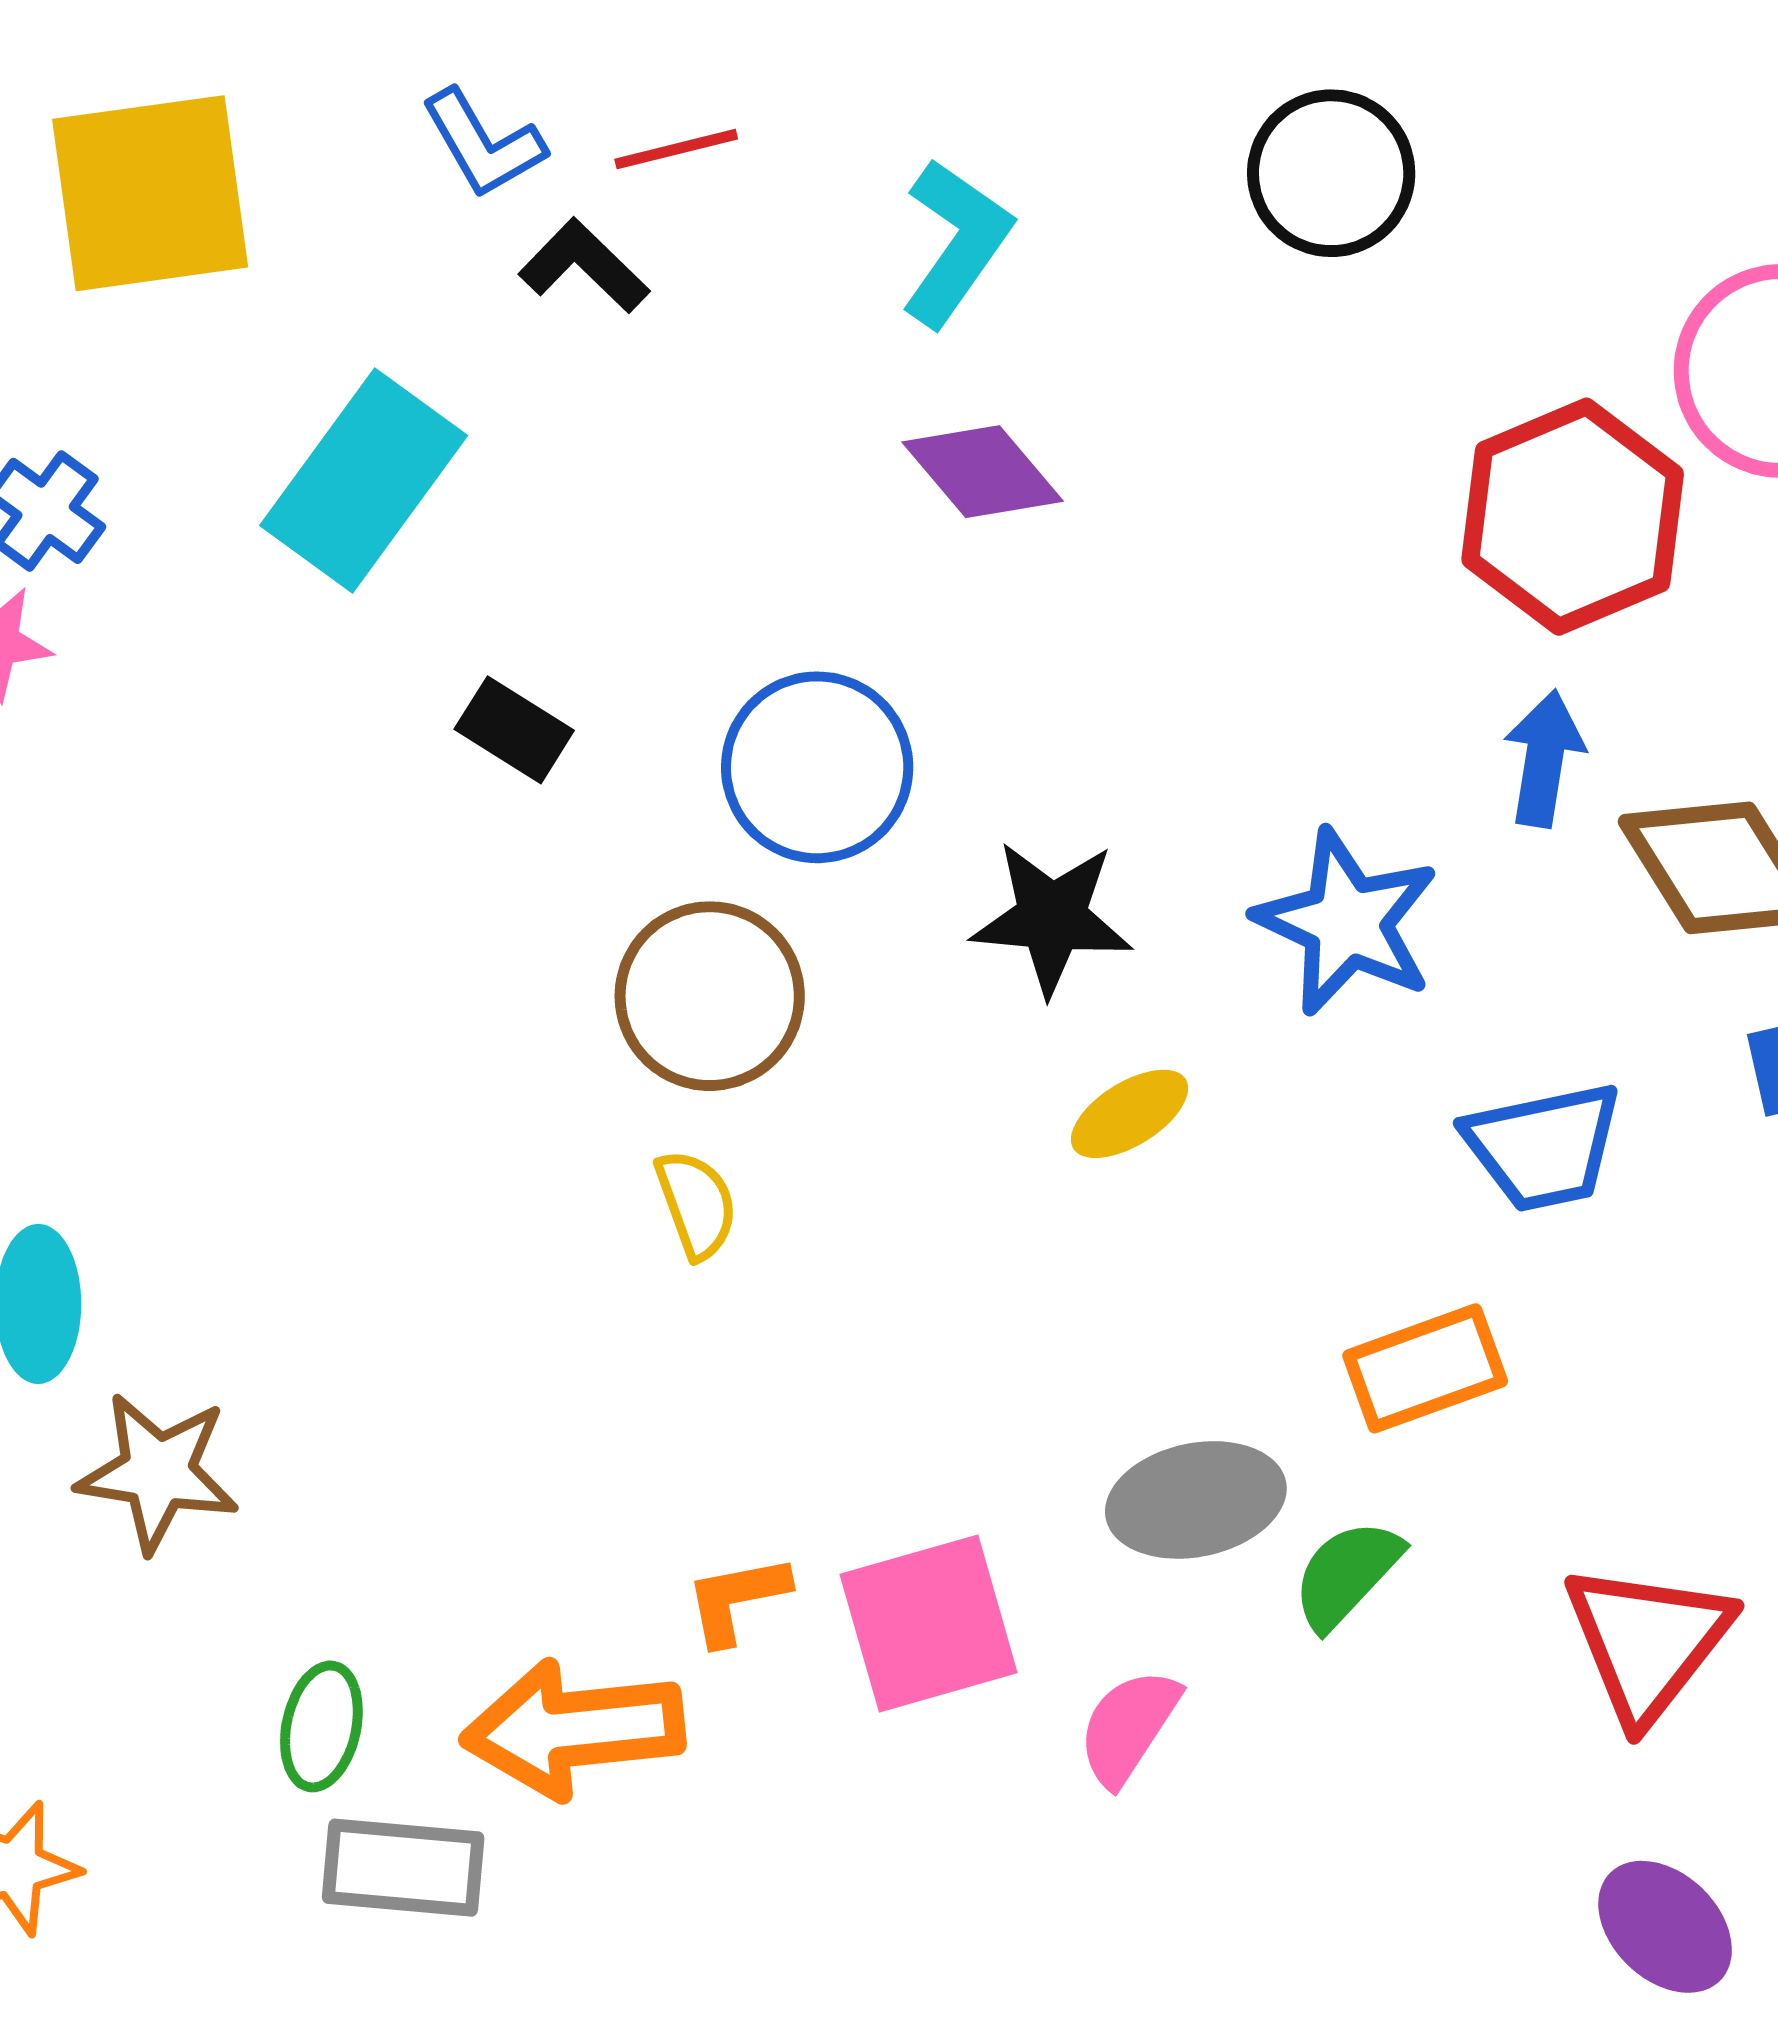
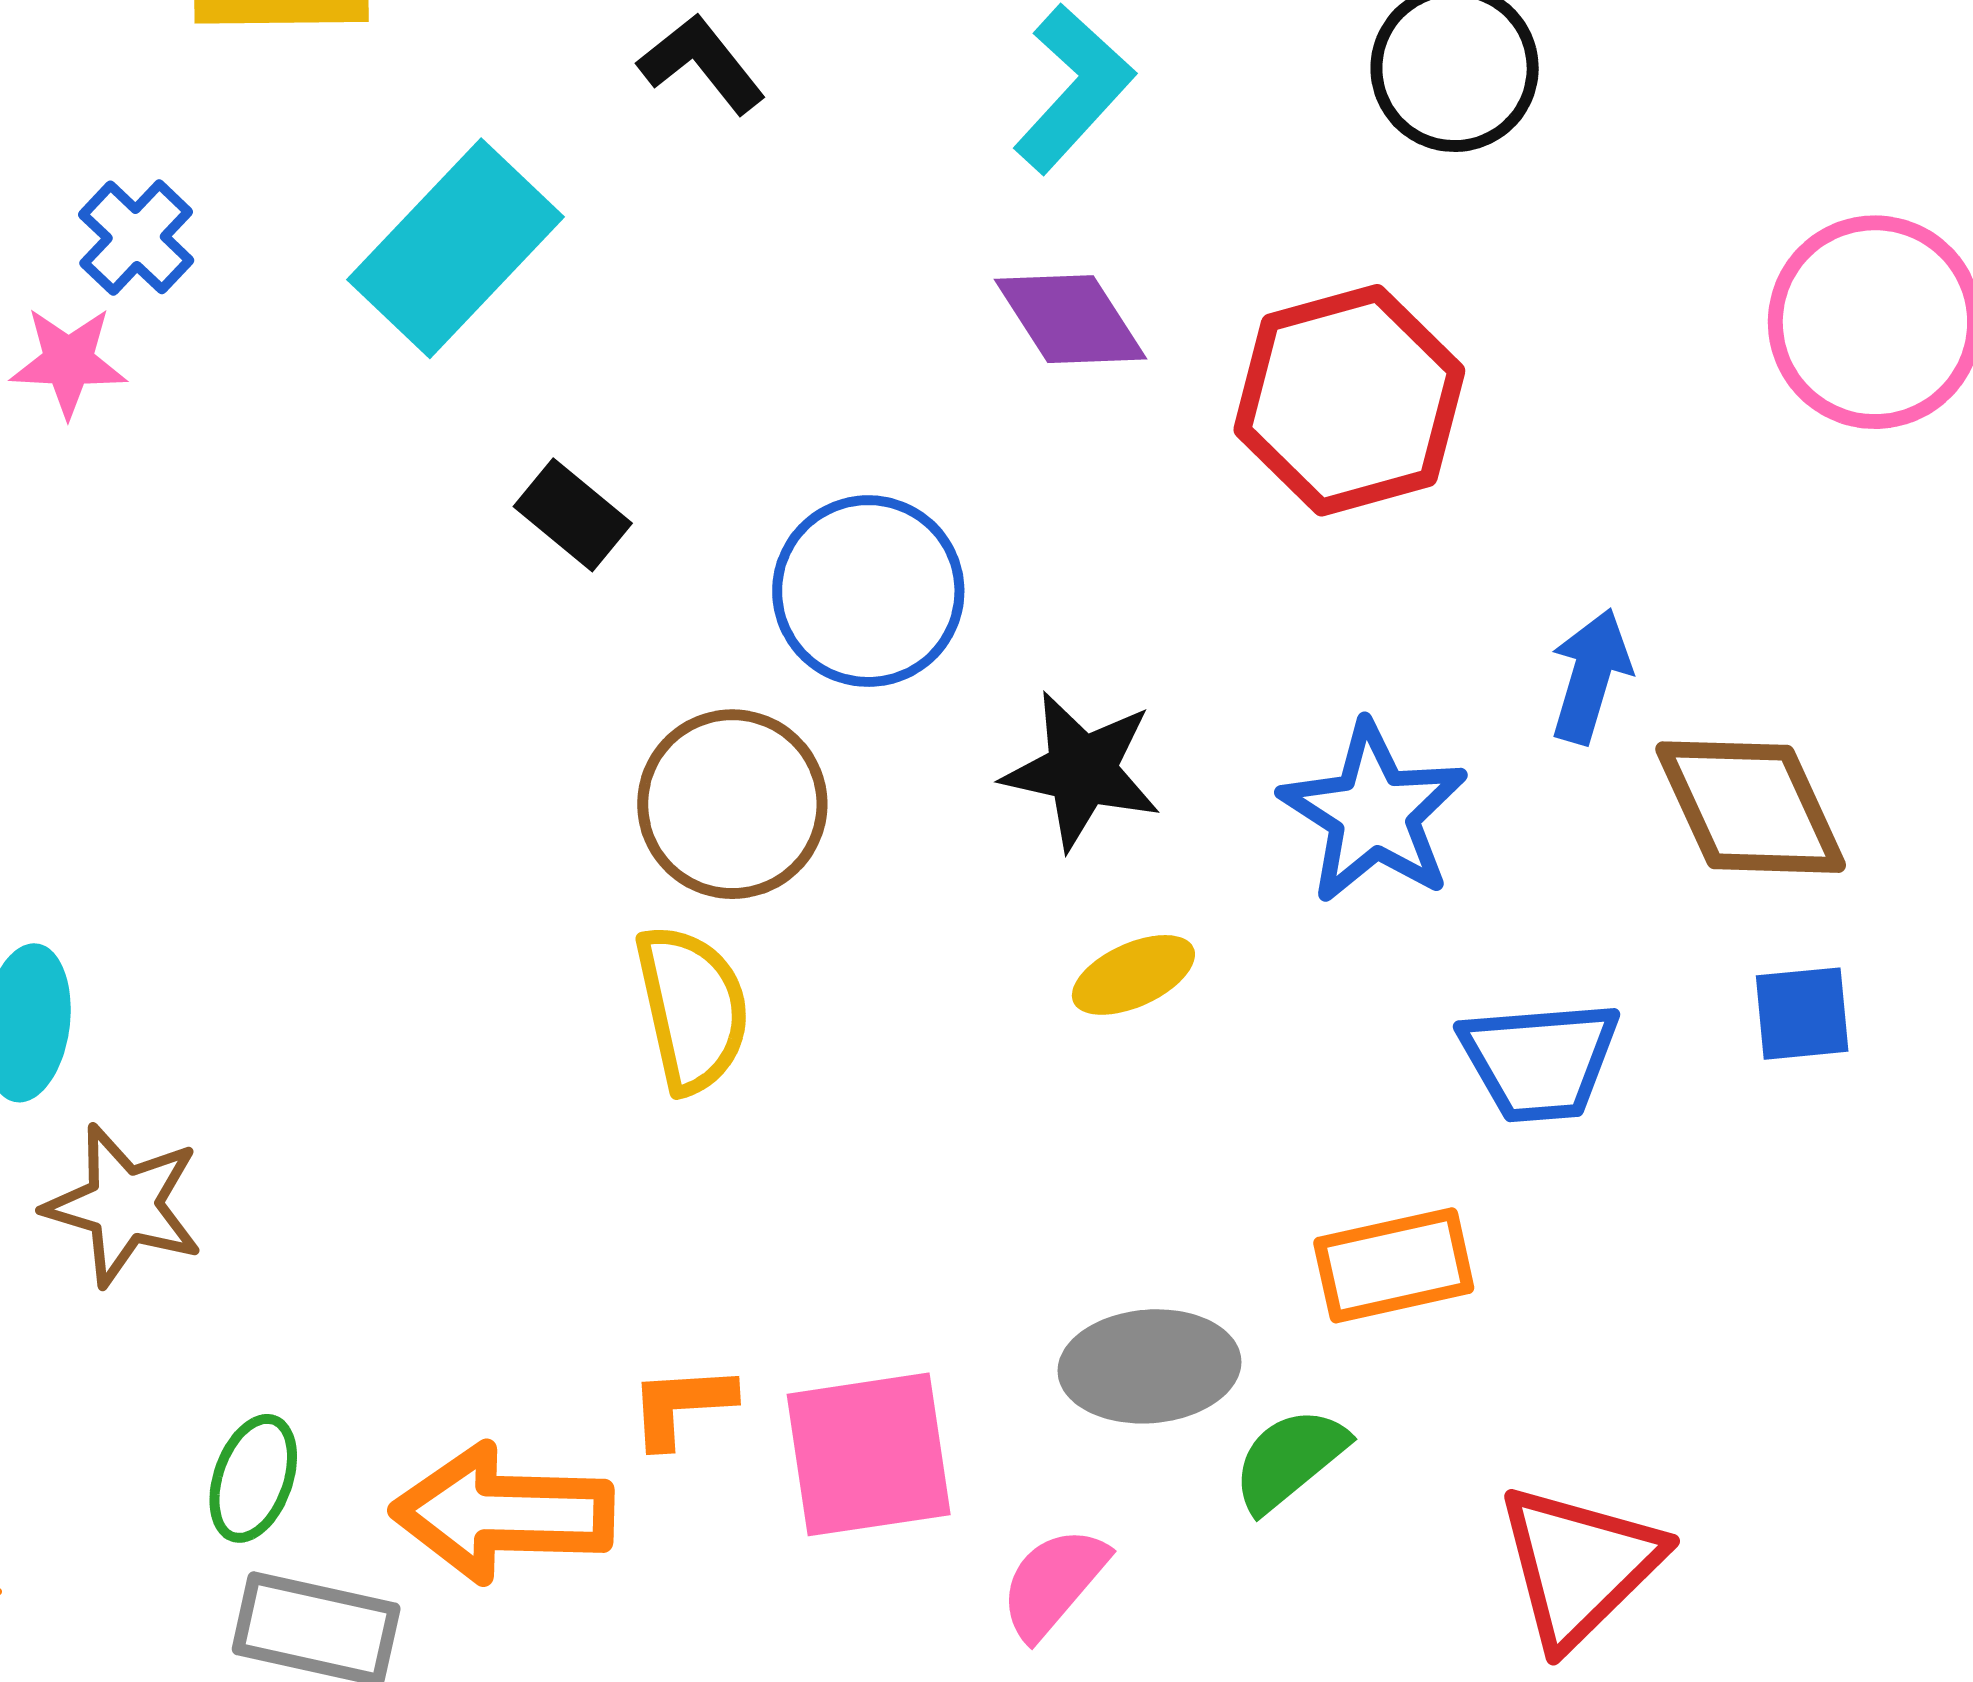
red hexagon: (1573, 517) -> (1349, 400), moved
yellow semicircle: (696, 1204) -> (692, 1009), size x1.5

